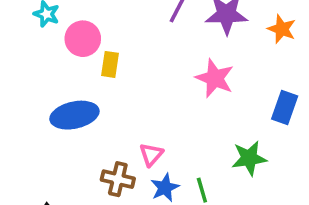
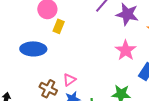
pink star: (215, 78) -> (126, 50), moved

